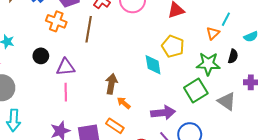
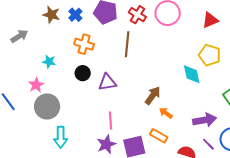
orange cross: (56, 21) -> (84, 44), moved
brown arrow: (111, 84) -> (153, 95), turned 30
pink line: (66, 92) -> (110, 121), moved

